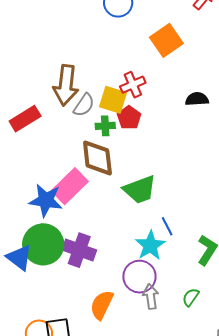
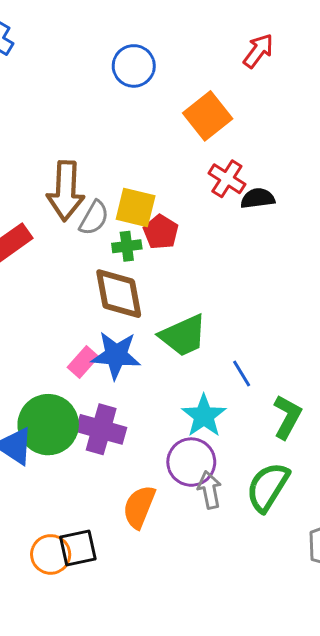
red cross: (133, 85) -> (227, 179), moved, turned -30
pink rectangle: (70, 186) -> (83, 362), moved, size x0.6
blue star: (46, 200) -> (116, 355), moved
blue line: (167, 226) -> (242, 373), moved
green semicircle: (191, 297) -> (268, 487), size x1.8

